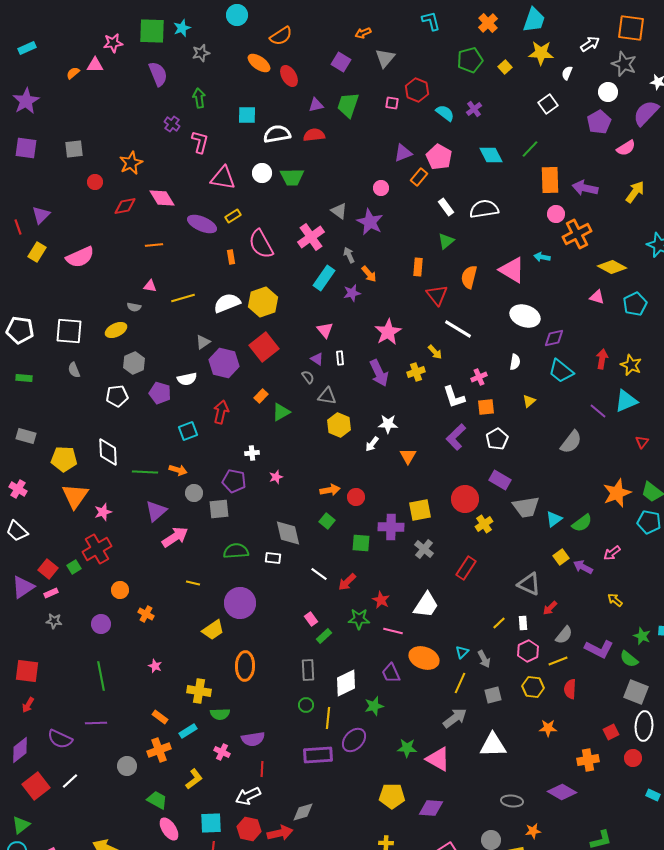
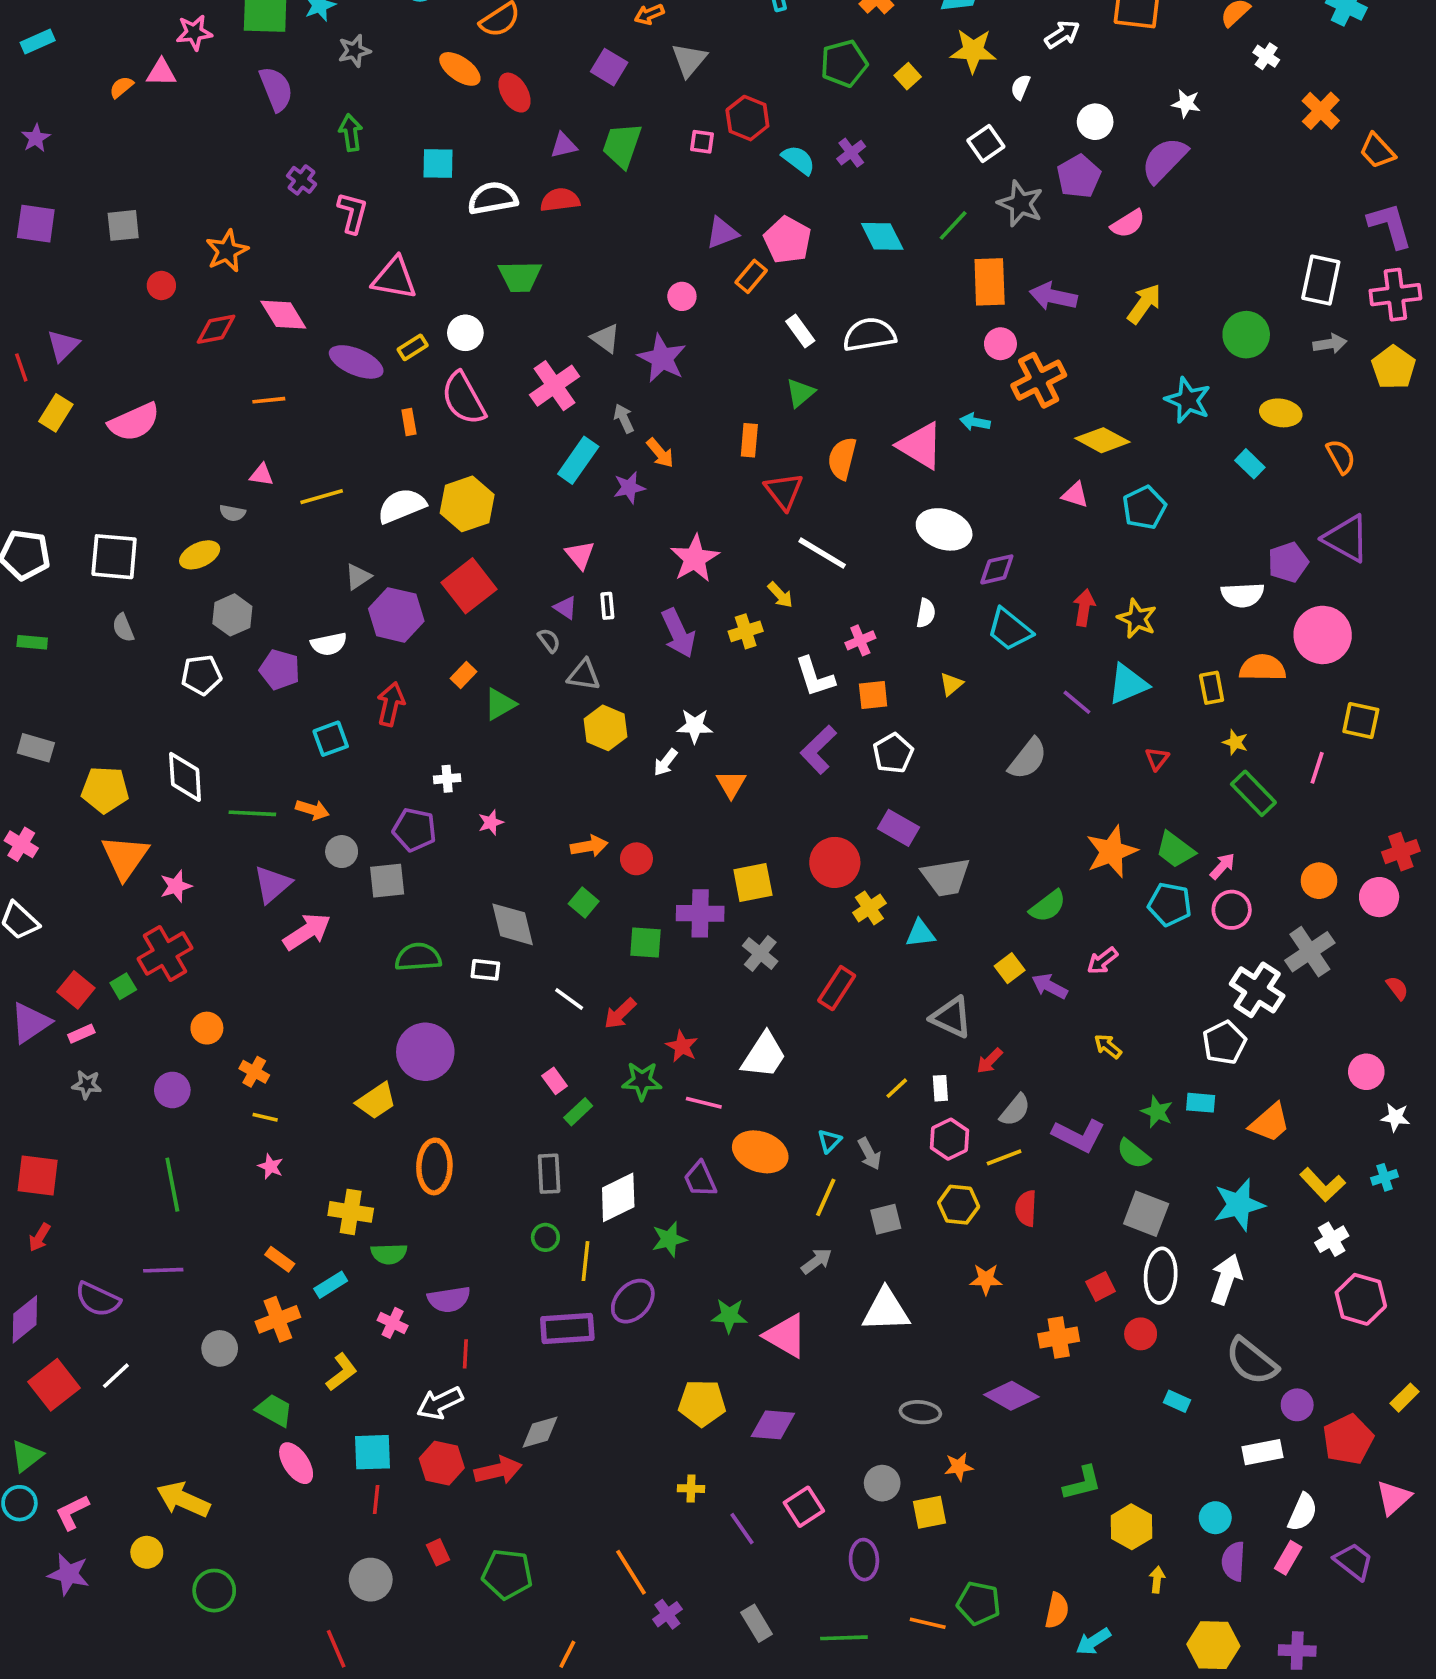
gray star: (624, 64) -> (1020, 204), moved
purple star: (26, 101) -> (36, 138), size x0.6
white circle: (262, 173) -> (465, 333), moved
cyan triangle: (554, 519) -> (920, 933), moved, turned 30
yellow line: (193, 583) -> (265, 1117), moved
gray arrow: (455, 718) -> (817, 1261), size x0.7

